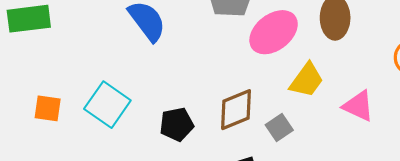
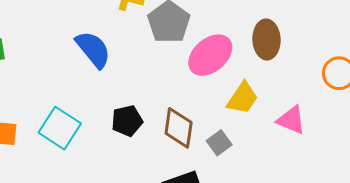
brown diamond: (236, 110) -> (179, 128), turned -57
black pentagon: (177, 124) -> (127, 121), moved

